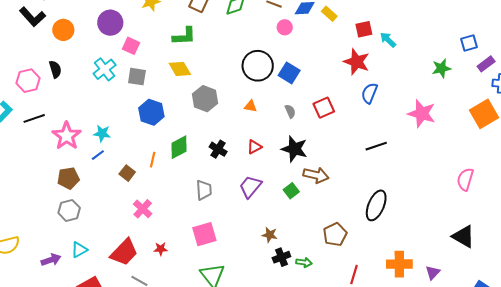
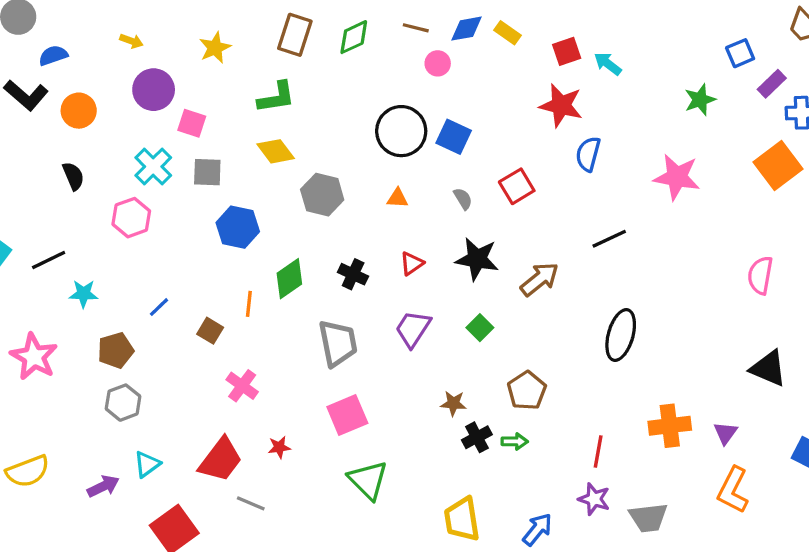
pink hexagon: (28, 81) -> (131, 218), moved
cyan star: (102, 133) -> (84, 294), moved
pink star: (67, 136) -> (34, 357), moved
brown arrow: (316, 175) -> (540, 279), moved, turned -45
gray trapezoid: (204, 190) -> (338, 343), size x1.4
brown pentagon: (335, 234) -> (527, 391), moved

